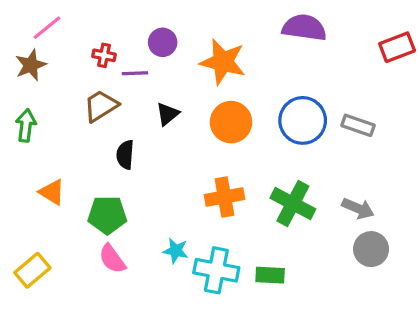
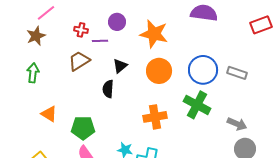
black semicircle: (125, 155) -> (108, 89), moved
green cross: (293, 204) -> (197, 105), moved

